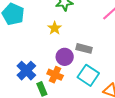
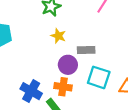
yellow star: (55, 28) -> (58, 36), moved

